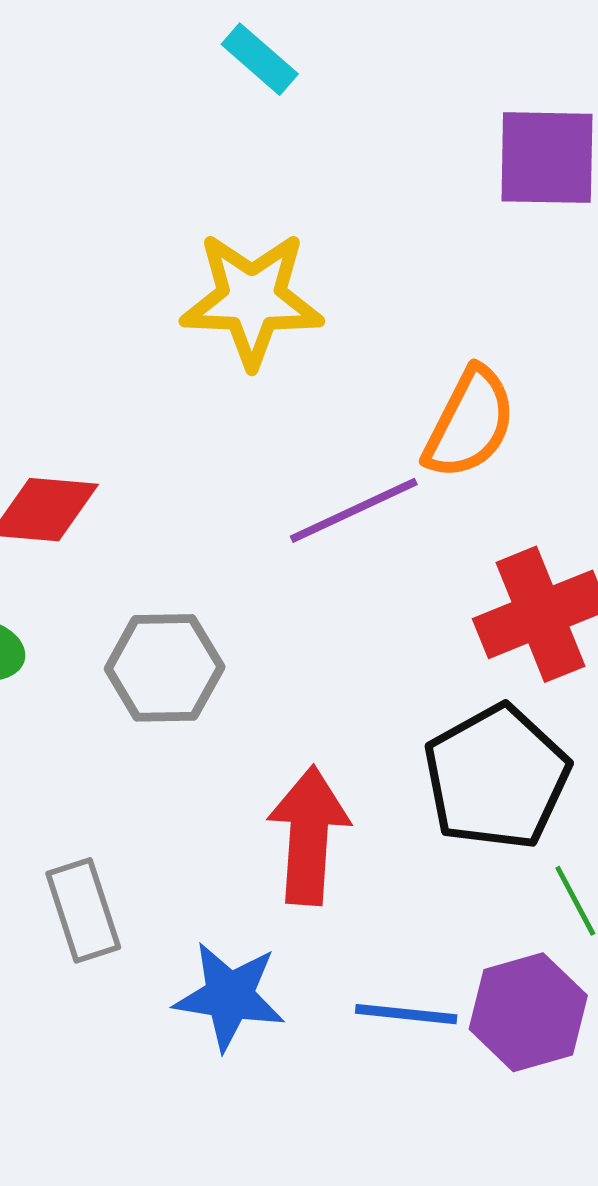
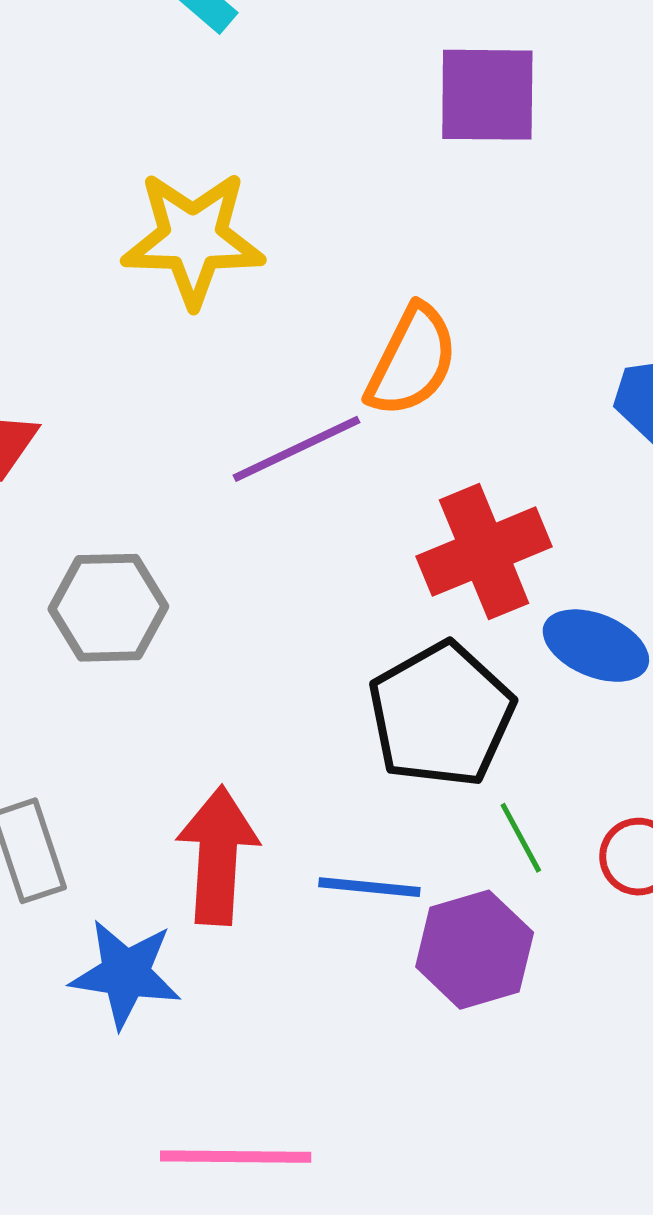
red arrow: (309, 835) -> (218, 855), moved
blue star: (230, 996) -> (126, 974), moved
blue line: (406, 1014) -> (369, 887), moved

